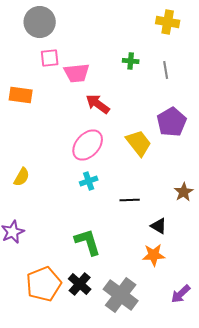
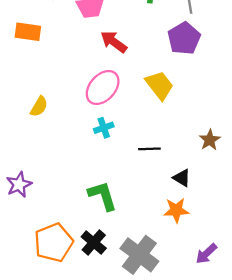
purple pentagon: (172, 122) -> (184, 38), moved
yellow semicircle: (22, 177) -> (39, 106), moved

